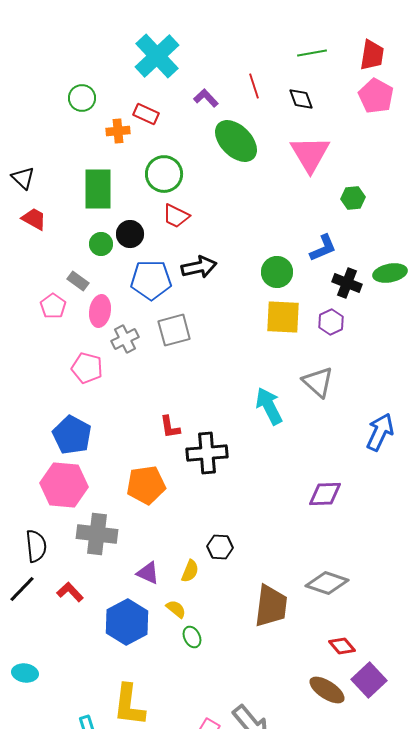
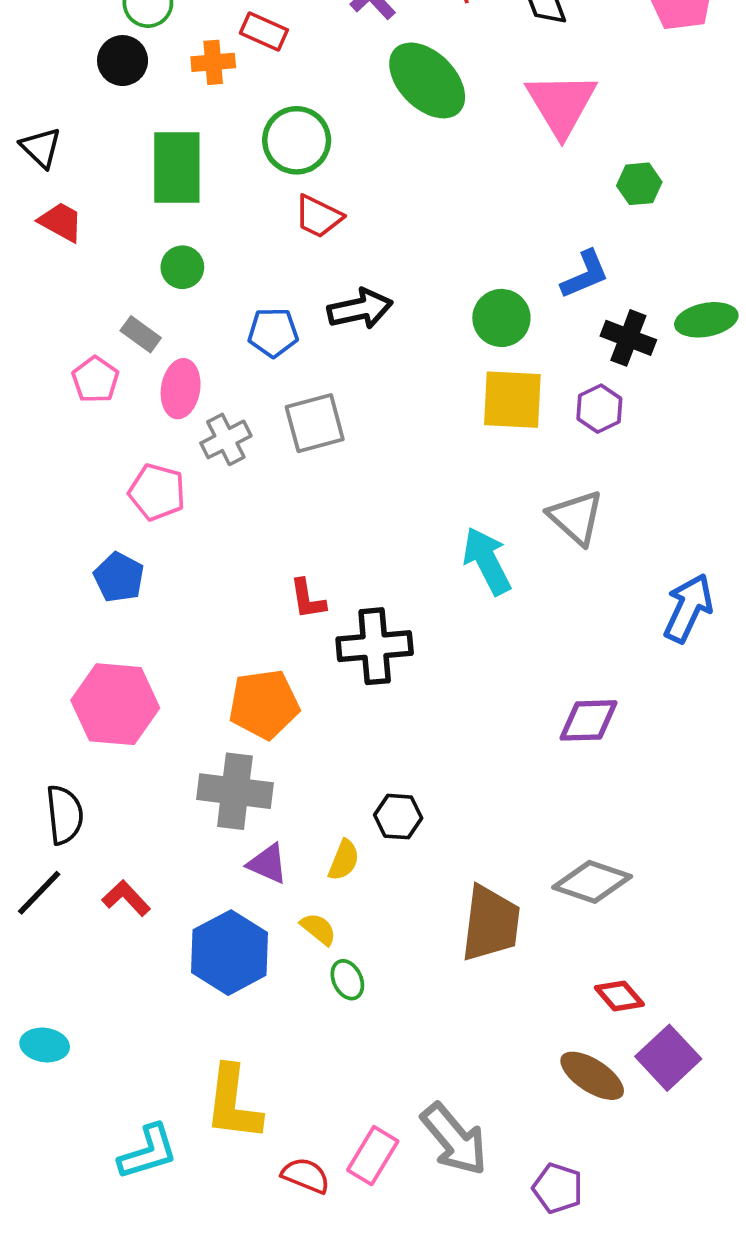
black circle: (130, 234) -> (123, 61), moved
blue pentagon: (151, 280) -> (273, 332), size x0.7
blue pentagon: (72, 435) -> (119, 577), moved, size x0.7
gray cross: (97, 534) -> (235, 791), moved

